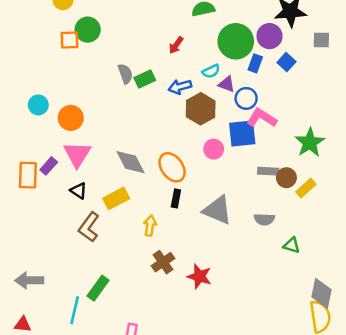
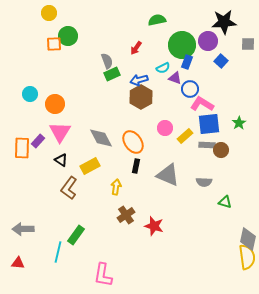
blue rectangle: (255, 63) -> (187, 62), moved
gray semicircle: (125, 74) -> (107, 61), moved
brown hexagon: (201, 109) -> (141, 97), moved
blue square: (242, 134) -> (209, 124), moved
green star: (310, 143) -> (239, 123), size x0.6
yellow rectangle: (306, 188) -> (185, 136), moved

